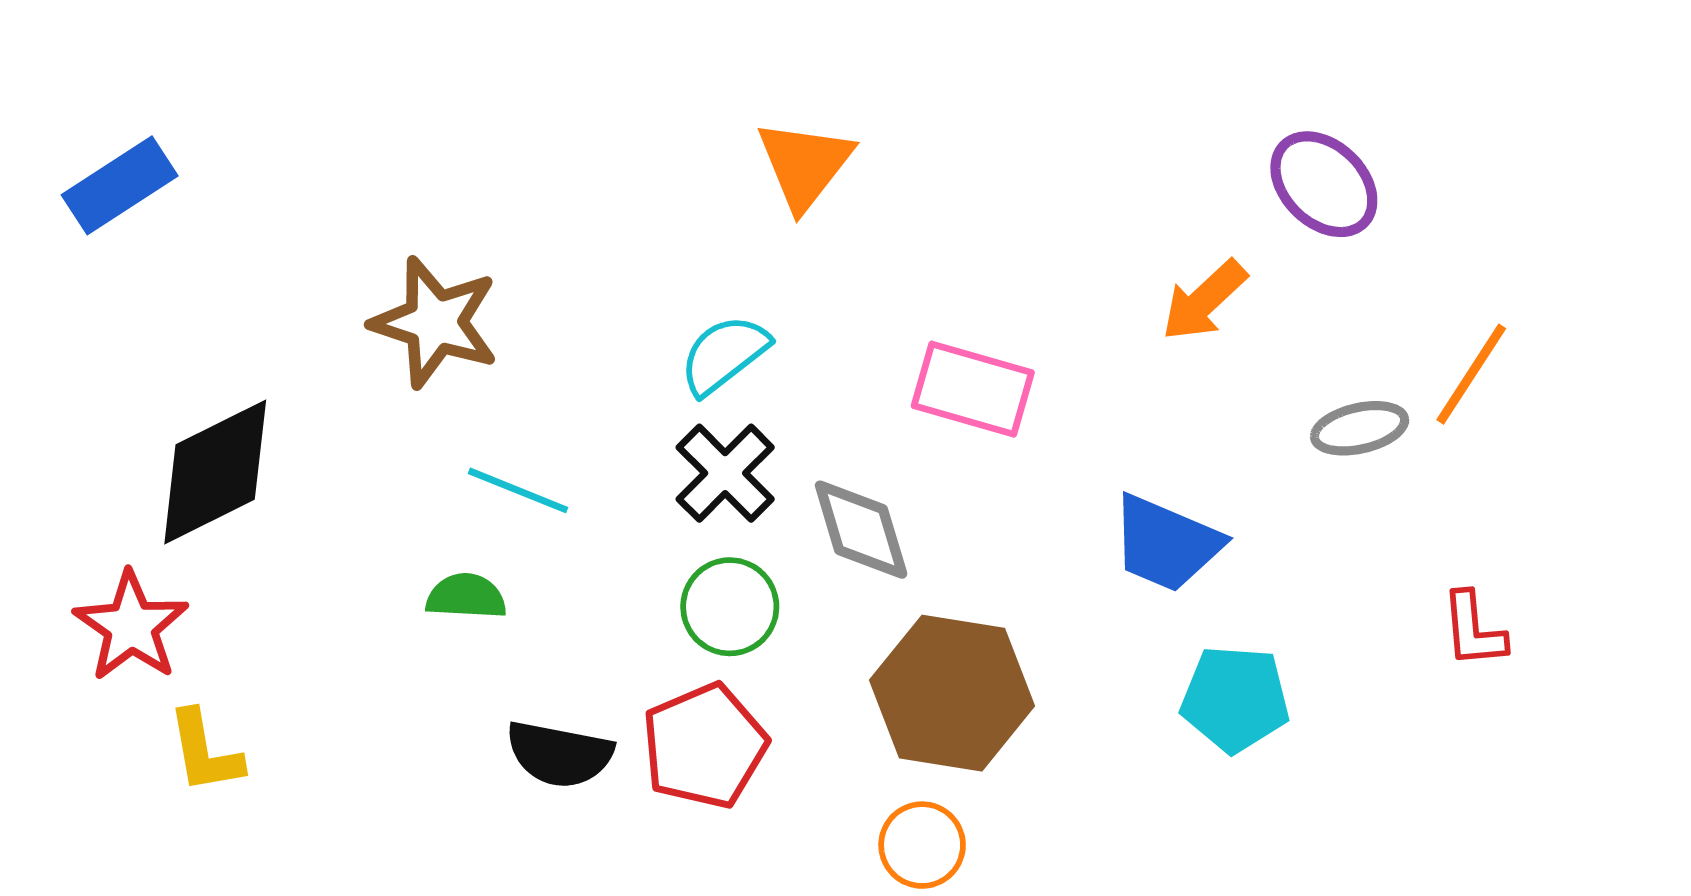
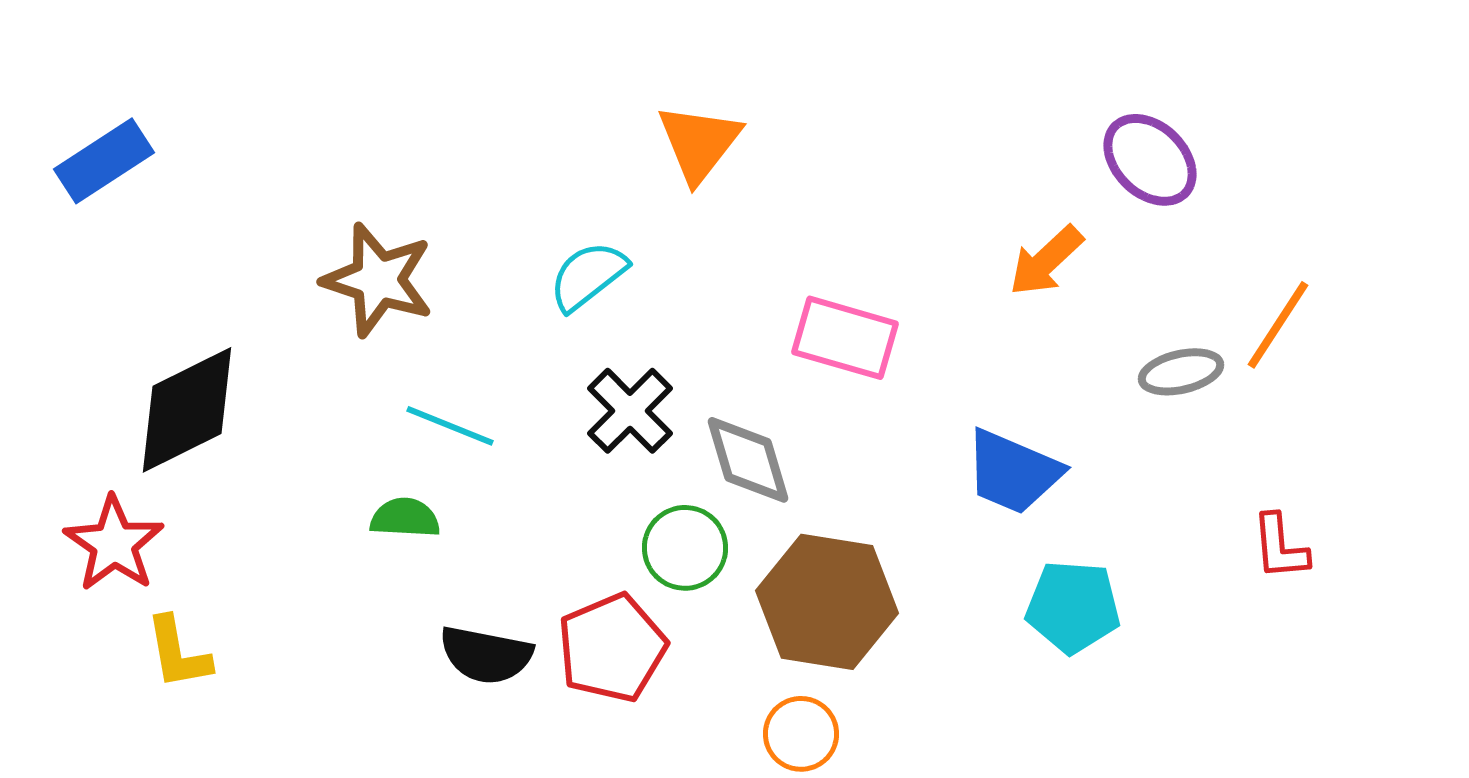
cyan semicircle: (724, 355) -> (588, 276), moved
green circle: (730, 607) -> (685, 548), moved

